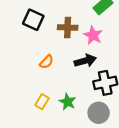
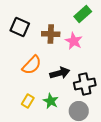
black arrow: (85, 61) -> (60, 73), moved
orange semicircle: (47, 62) -> (32, 65), size x1.5

